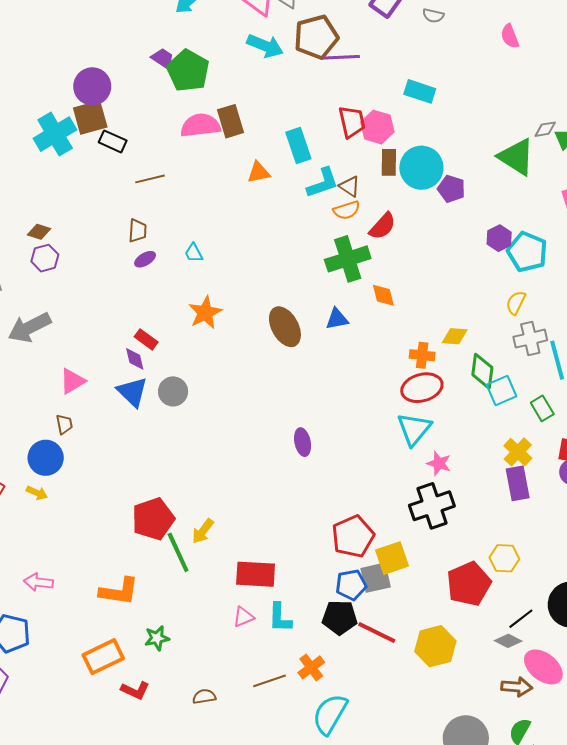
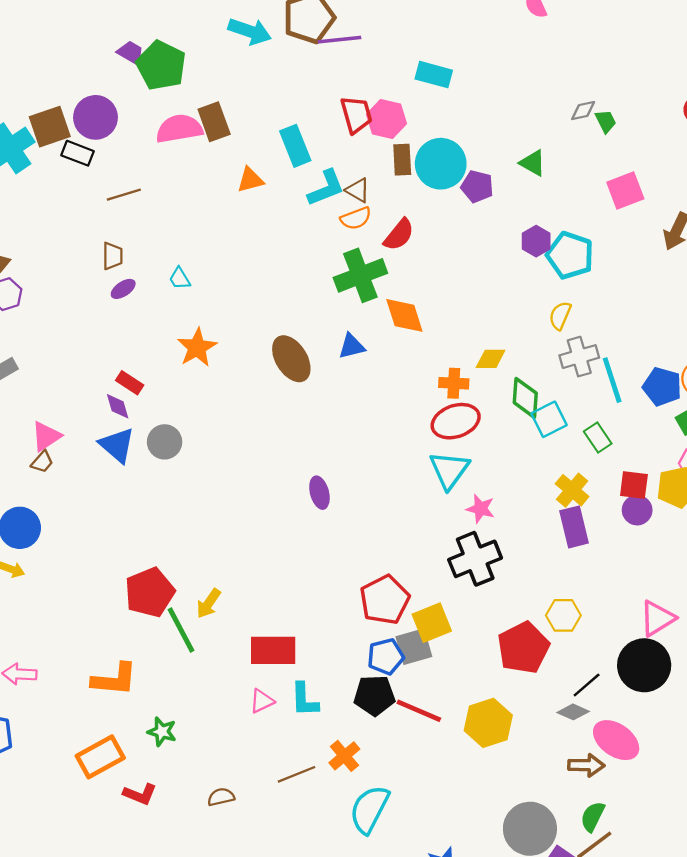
purple circle: (92, 86) -> (95, 117), moved
green triangle: (516, 157) -> (533, 163), moved, size x0.6
orange diamond: (383, 295) -> (404, 315), size x1.4
brown trapezoid: (64, 424) -> (42, 462), moved, turned 55
green star: (157, 638) -> (162, 732), turned 30

